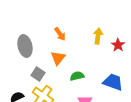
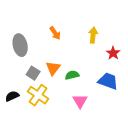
red star: (118, 45) -> (113, 53), moved
orange triangle: (58, 58) -> (53, 68), moved

